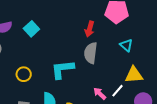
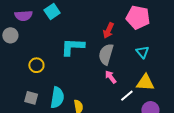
cyan square: (31, 29) -> (52, 12), moved
cyan L-shape: (62, 69) -> (73, 47), moved
pink arrow: (100, 94) -> (111, 77), moved

